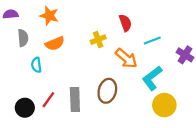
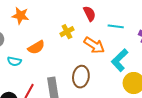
cyan line: (152, 40) -> (116, 26), turned 35
orange semicircle: (55, 44) -> (36, 47), moved
cyan semicircle: (36, 65) -> (14, 61), turned -64

